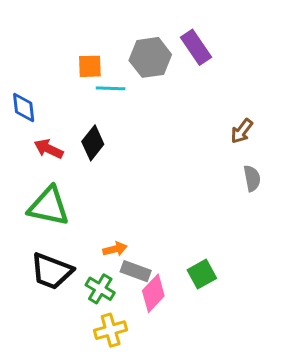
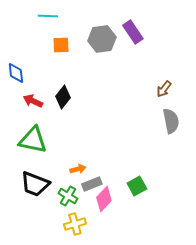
cyan line: (111, 88) -> (48, 16), moved
gray semicircle: (252, 178) -> (171, 121), size x1.4
gray rectangle: (136, 271) -> (92, 184), turned -42

